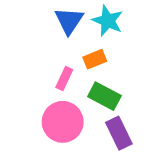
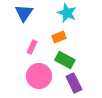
blue triangle: (69, 21) -> (24, 13), moved
pink rectangle: (64, 78) -> (32, 47), moved

